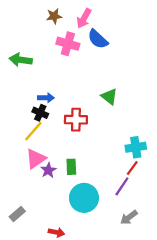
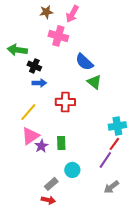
blue semicircle: (98, 39) -> (84, 62), moved
black cross: (40, 113) -> (34, 66), moved
cyan circle: (84, 198) -> (72, 170), size x0.6
gray rectangle: (17, 214) -> (51, 184), moved

